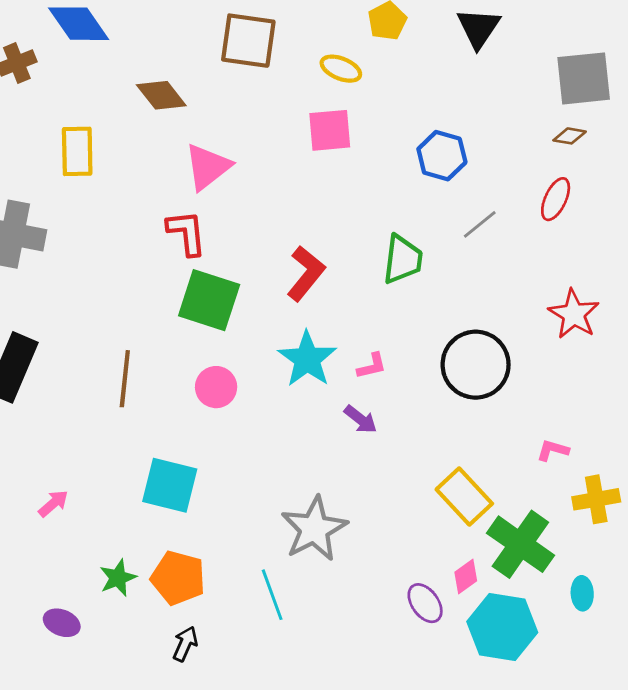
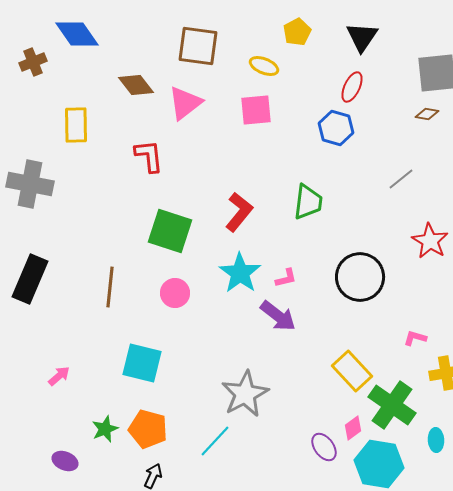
pink triangle: (208, 167) -> (185, 103), moved
red ellipse: (556, 199) -> (352, 87), moved
gray line: (480, 224) -> (401, 179), moved
red L-shape: (187, 233) -> (149, 156), moved
purple arrow: (361, 419) -> (278, 316), size x1.5
cyan line: (272, 595) -> (215, 441), turned 63

